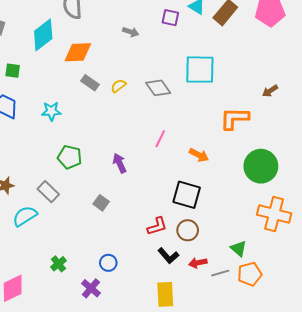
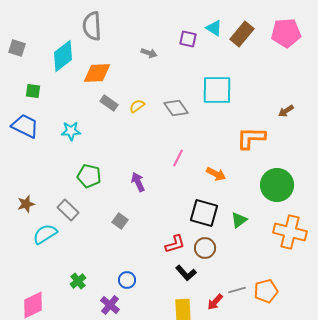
green triangle: (239, 249) -> (239, 220), moved, turned 42
red arrow: (198, 263) -> (215, 302), moved, turned -36

